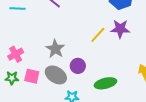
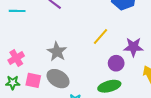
purple star: (120, 29) -> (133, 47), moved
purple circle: (78, 66) -> (116, 63), moved

